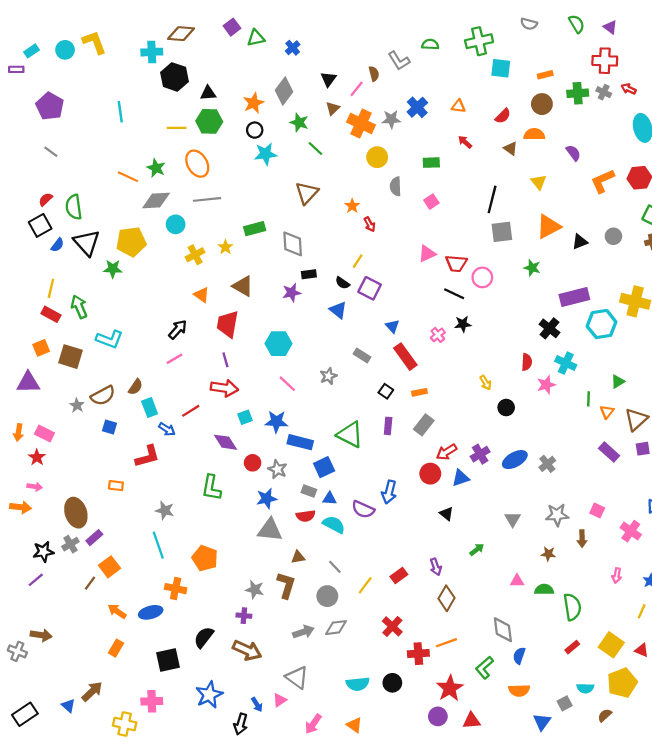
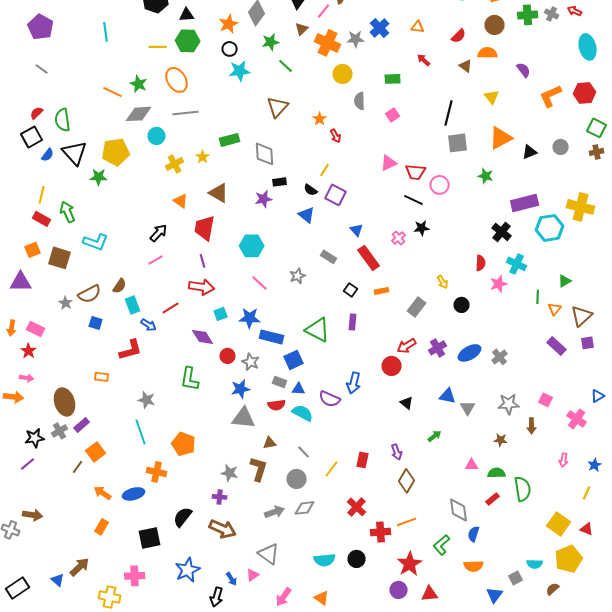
green star: (299, 122) -> (271, 42), turned -30
gray rectangle: (424, 425) -> (417, 307), moved
blue triangle: (461, 478) -> (448, 396), moved, turned 30
red rectangle: (399, 576) -> (363, 460), turned -42
red rectangle: (572, 647) -> (493, 499), moved

